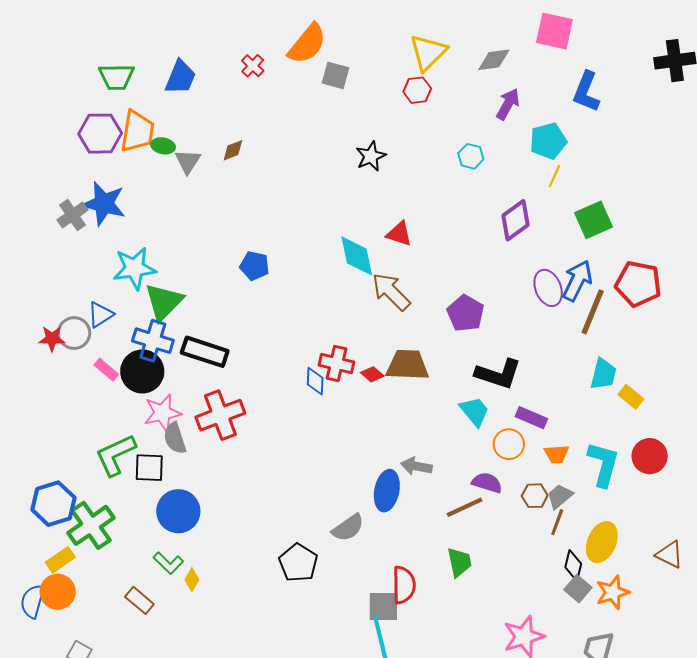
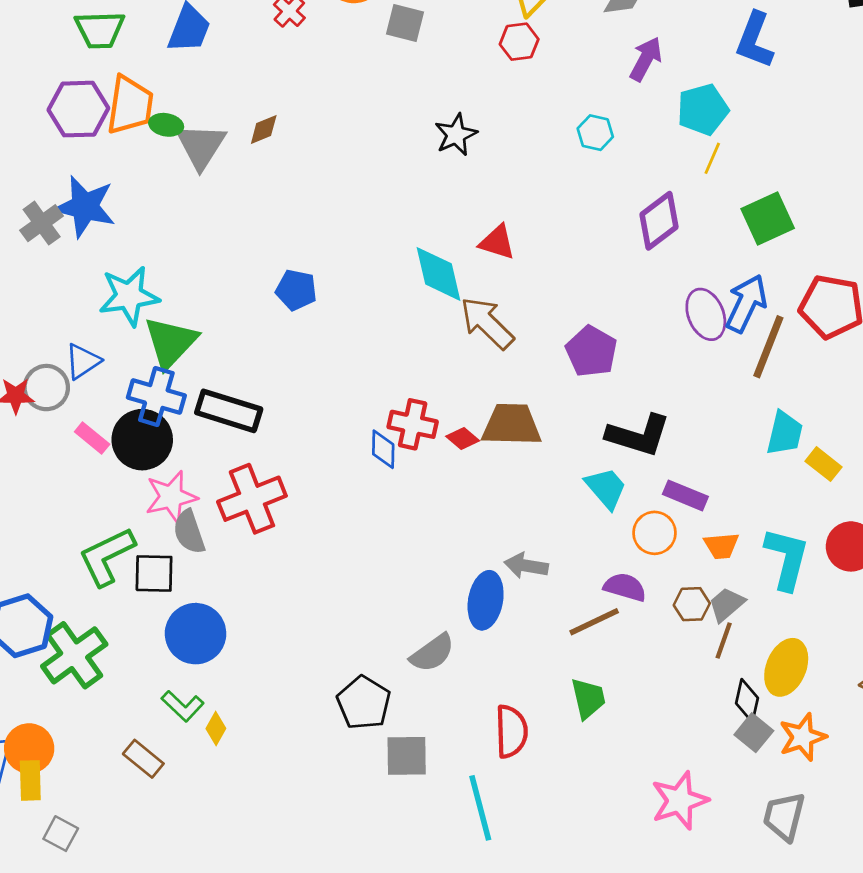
gray triangle: (188, 161) -> (201, 146), size x1.4
yellow rectangle: (60, 560) -> (30, 780), moved, turned -56
gray square: (383, 607) -> (407, 756), moved

